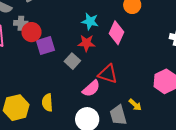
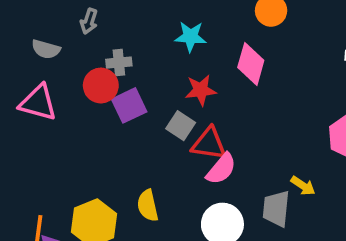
cyan star: (90, 21) -> (190, 37), moved
gray cross: (21, 23) -> (119, 63), moved
red triangle: (108, 74) -> (209, 144), moved
gray trapezoid: (118, 115) -> (276, 209), turned 30

